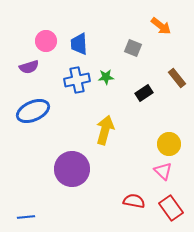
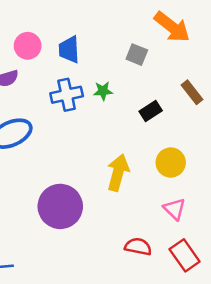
orange arrow: (161, 26) -> (172, 27), size x1.4
yellow arrow: (105, 130) -> (118, 173), moved
yellow circle: (169, 144) -> (171, 163), moved

